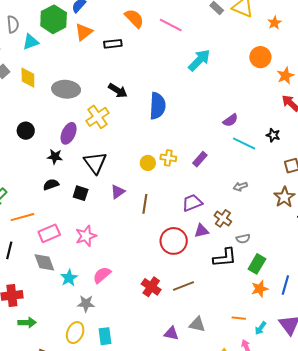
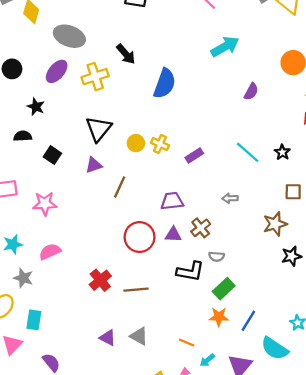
purple semicircle: (230, 120) -> (251, 92), moved, turned -42
purple ellipse: (69, 133) -> (57, 71), moved
black triangle: (95, 163) -> (99, 129), moved

